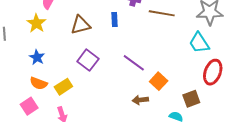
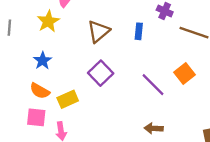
brown triangle: (80, 25) -> (98, 31), turned -35
orange square: (159, 81) -> (184, 74), moved
pink square: (29, 106) -> (36, 117), moved, turned 30

